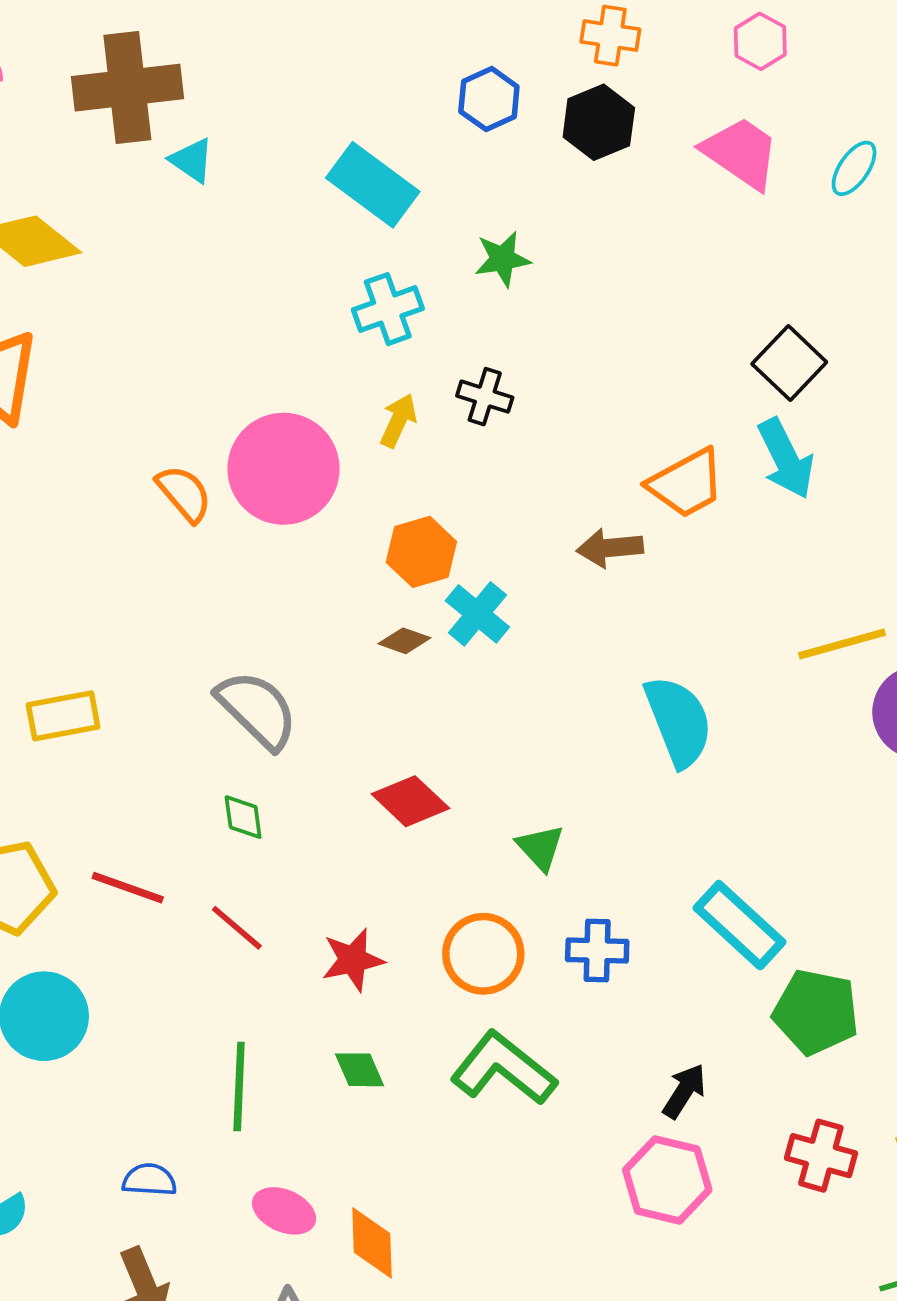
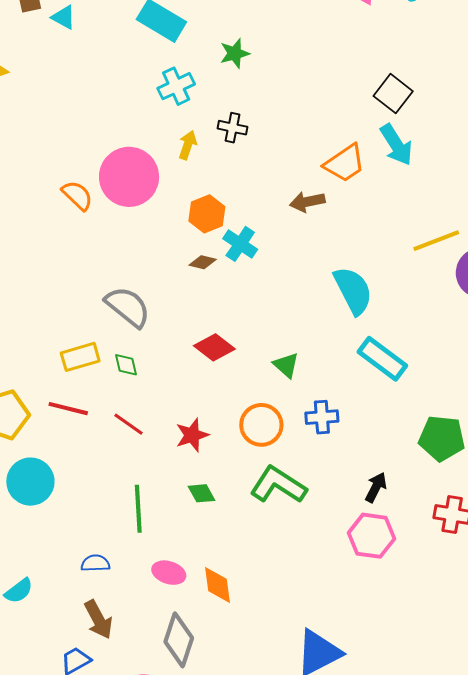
yellow rectangle: (63, 716) -> (80, 357), moved
cyan rectangle: (740, 925) -> (382, 359), moved

